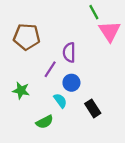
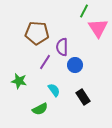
green line: (94, 12) -> (84, 11), turned 56
brown pentagon: (27, 37) -> (37, 33), moved
blue circle: (71, 83) -> (75, 65), moved

